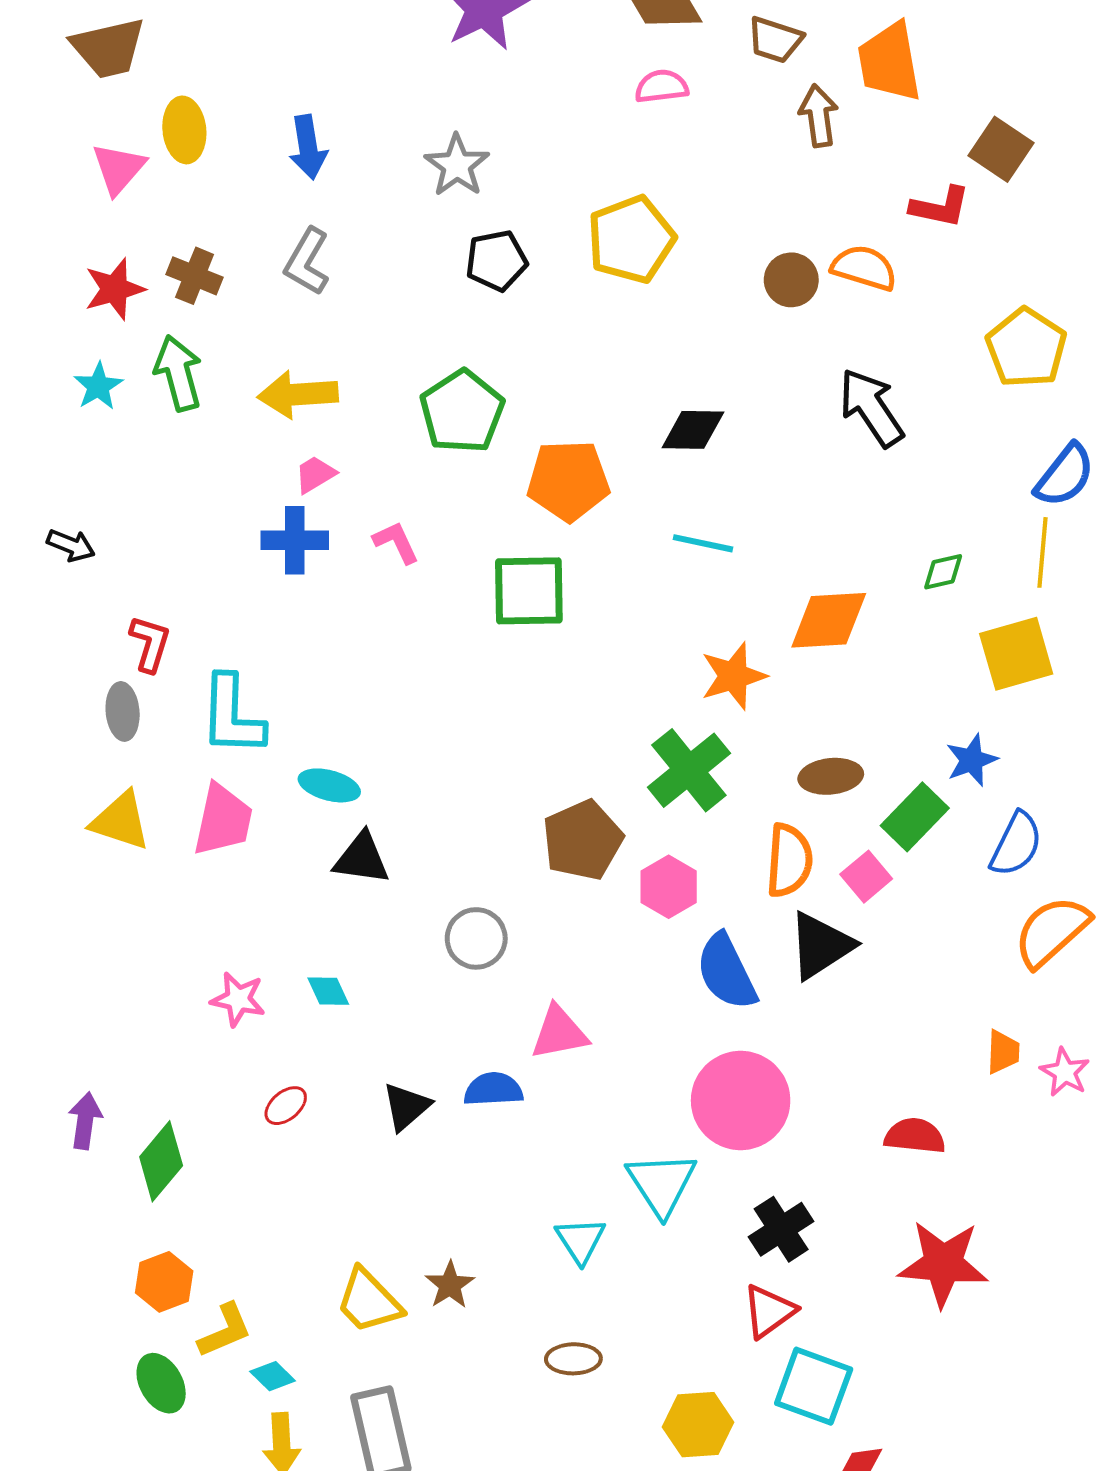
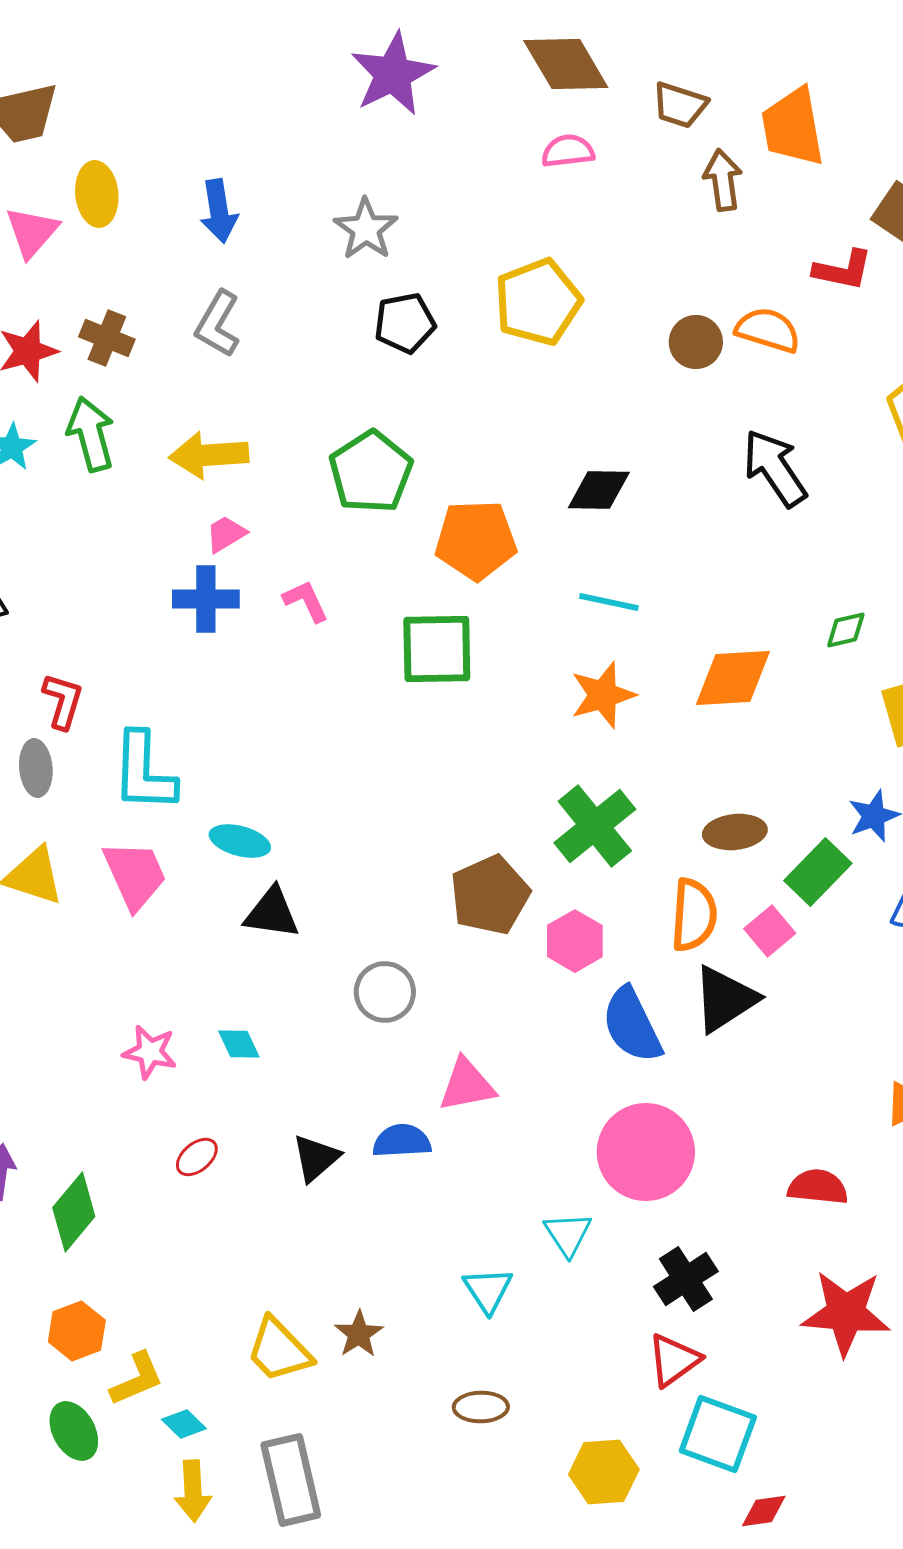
orange star: (733, 676) -> (603, 695), moved
pink trapezoid: (223, 820) -> (135, 875), turned -36
cyan triangle: (662, 1184) -> (568, 1234), size x0.7

